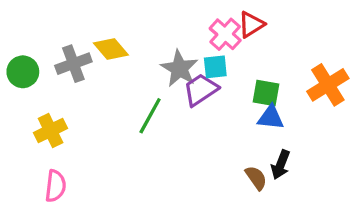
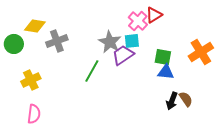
yellow diamond: (111, 49) -> (35, 26), moved, turned -40
gray cross: (73, 64) -> (57, 41), moved
brown semicircle: (256, 178) -> (186, 99), moved

